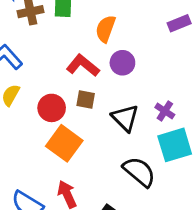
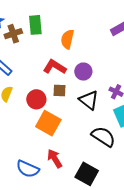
purple circle: (122, 63) -> (83, 72), moved

